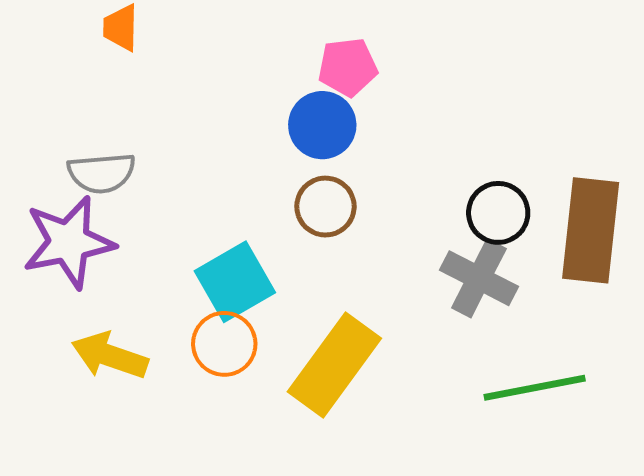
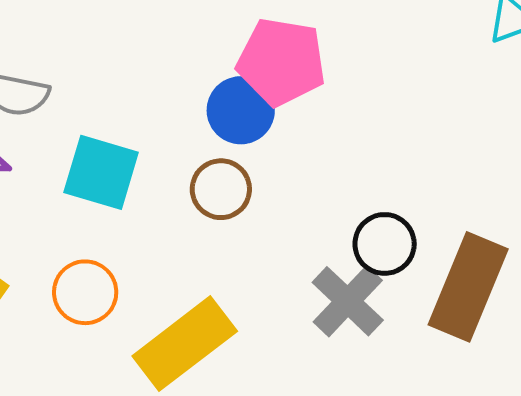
pink pentagon: (348, 67) -> (281, 62), size x1.5
cyan square: (235, 282) -> (101, 172), moved, turned 30

